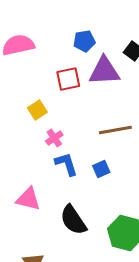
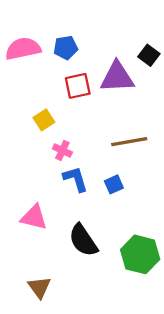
blue pentagon: (84, 41) -> (66, 48), moved
pink cross: (54, 138) -> (62, 150), turned -30

